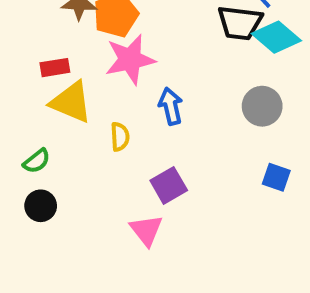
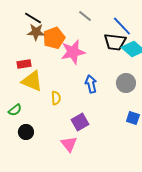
pink star: (130, 59) -> (73, 52), moved
blue arrow: (171, 106) -> (91, 84), moved
black circle: (41, 206) -> (26, 132), moved

